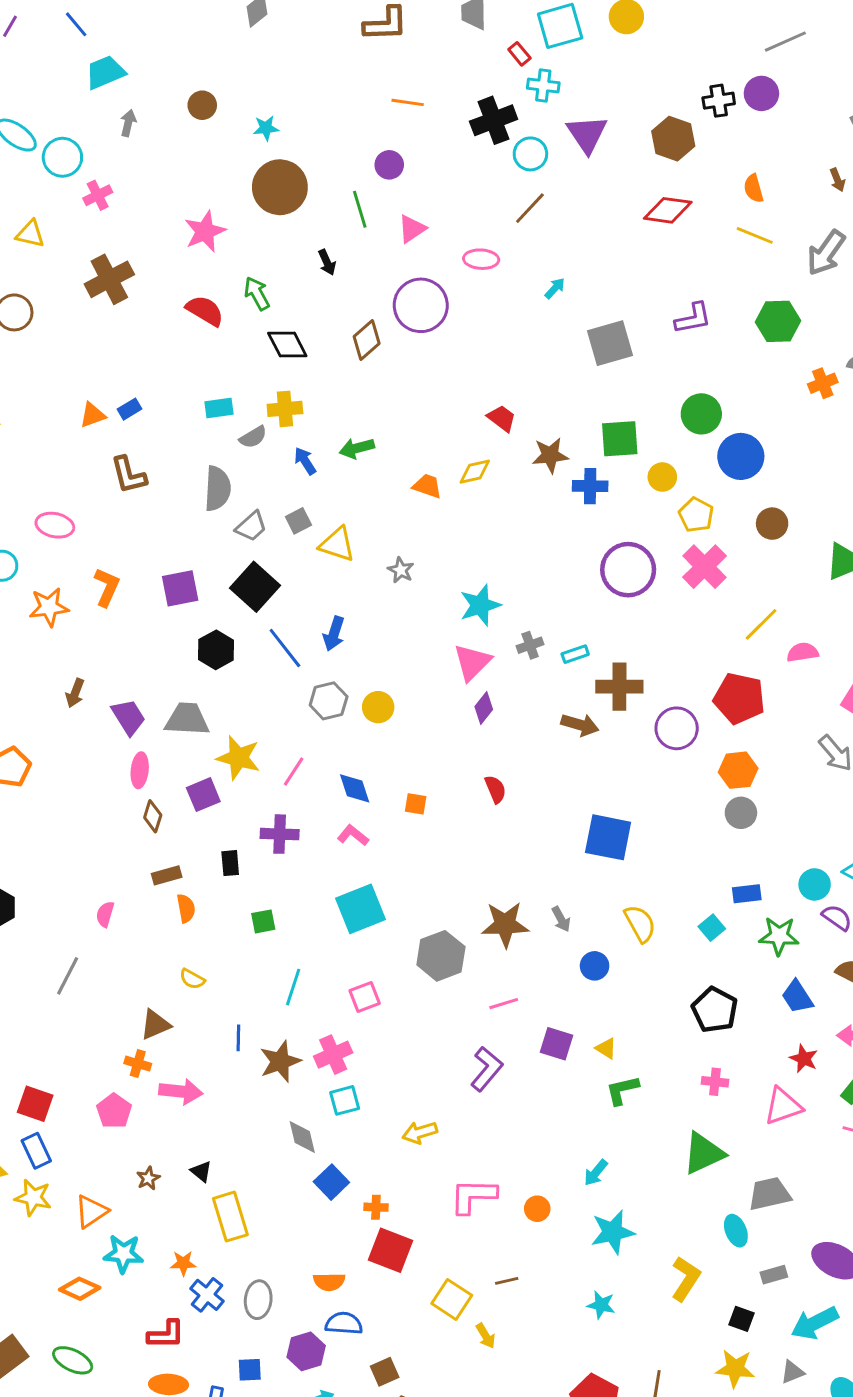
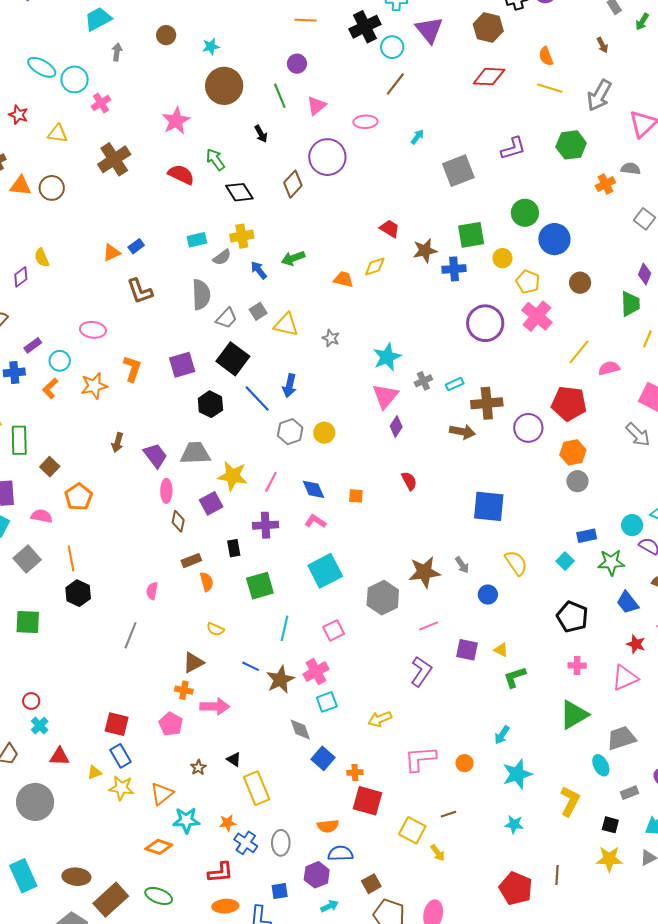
green square: (263, 921) -> (260, 586), size x1.6
blue line: (238, 1038) -> (251, 666), turned -60

